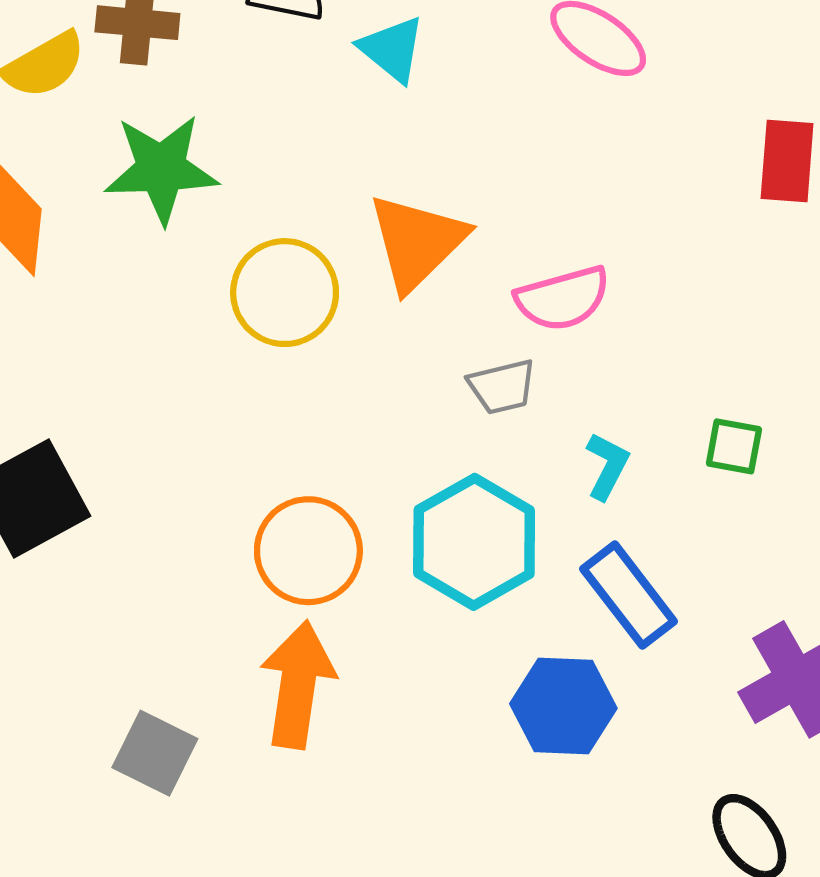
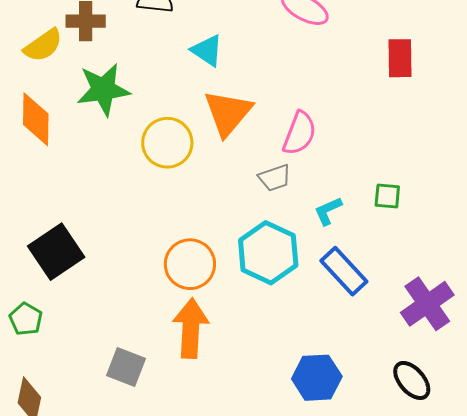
cyan triangle: (392, 49) -> (207, 50), moved
pink semicircle: (563, 298) -> (299, 133), turned -48
cyan L-shape: (607, 466) -> (328, 211), turned -136
blue hexagon: (563, 706) -> (317, 378), moved

